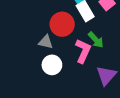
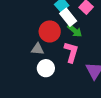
green arrow: (96, 40) -> (75, 31), moved

